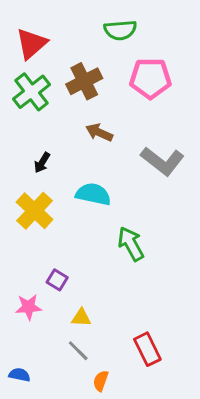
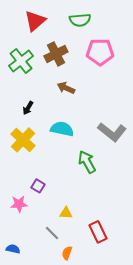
red triangle: (32, 44) -> (35, 21), moved
gray L-shape: (162, 161) -> (112, 132), moved
yellow triangle: (81, 318) -> (66, 213), moved

